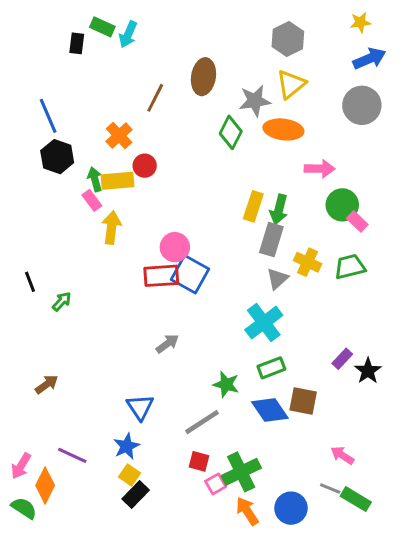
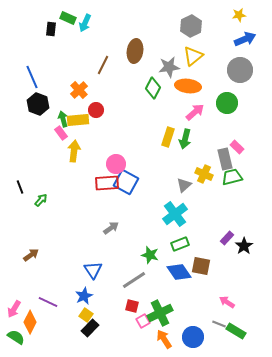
pink arrow: (320, 169) -> (195, 112), moved, turned -42
green circle: (342, 205) -> (227, 103), moved
gray rectangle: (271, 240) -> (225, 159), moved, turned -30

